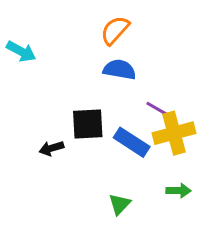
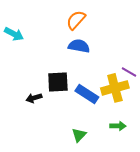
purple line: (157, 109) -> (129, 72), moved

